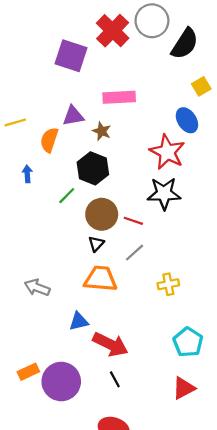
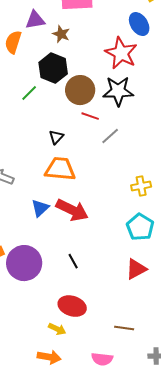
brown circle: (102, 214) -> (80, 90), moved
gray line: (134, 253) -> (110, 136), moved
yellow cross: (168, 284) -> (141, 186), moved
blue triangle: (79, 321) -> (40, 208), turned -30
red arrow: (110, 344) -> (72, 210), moved

